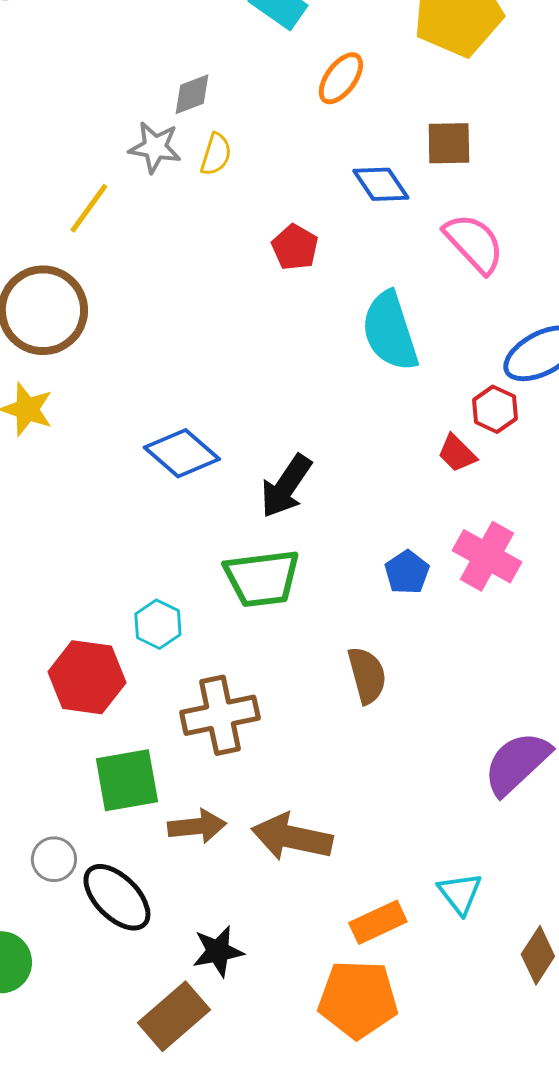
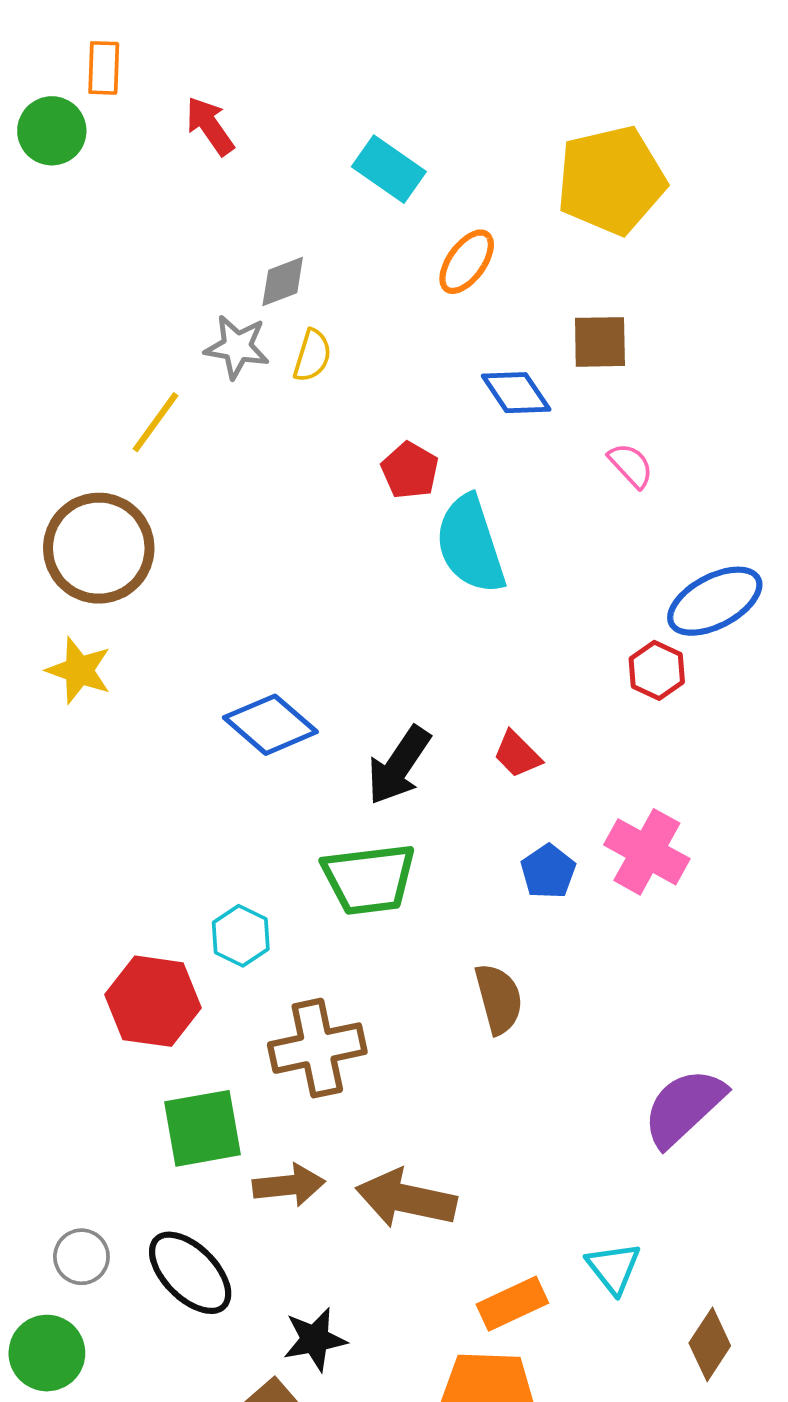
pink semicircle: (474, 243) -> (631, 465), size x0.6
cyan semicircle: (390, 331) -> (470, 544), moved
red trapezoid: (457, 453) -> (517, 754), moved
gray circle: (54, 859) -> (81, 1257), moved

